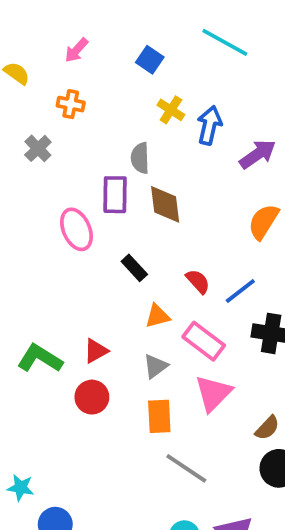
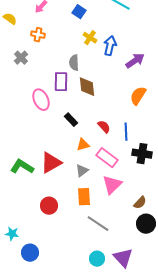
blue line: (240, 291) -> (126, 132), turned -54
red triangle: (96, 351) -> (51, 163), size x1.6
red circle: (92, 397) -> (49, 206), moved

